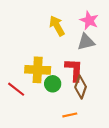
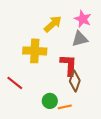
yellow arrow: (57, 26) -> (53, 24), turned 78
yellow cross: (38, 70) -> (35, 51), moved
green circle: (53, 84) -> (50, 101), moved

